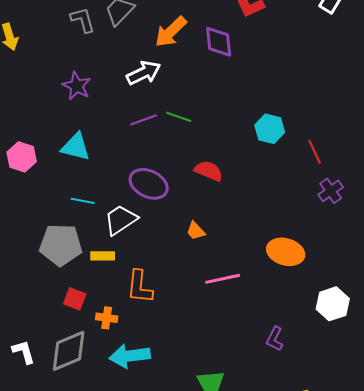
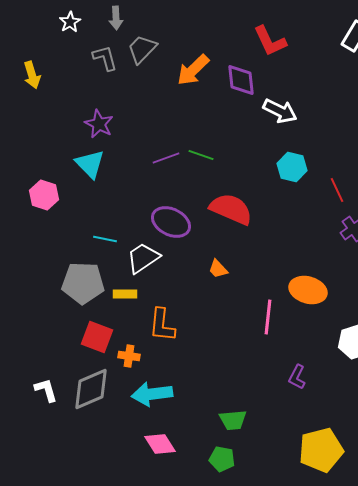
white arrow: (144, 73) -> (280, 111), moved, turned 52
cyan triangle: (76, 147) -> (90, 164), moved, turned 32
red semicircle: (209, 171) -> (231, 209), size x1.5
pink line: (223, 279) -> (268, 317), moved, turned -72
red square: (75, 299) -> (97, 337), size x1.4

